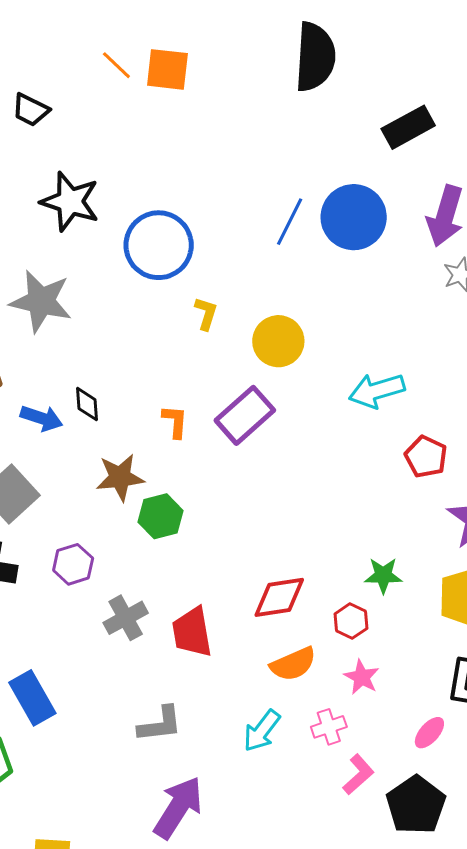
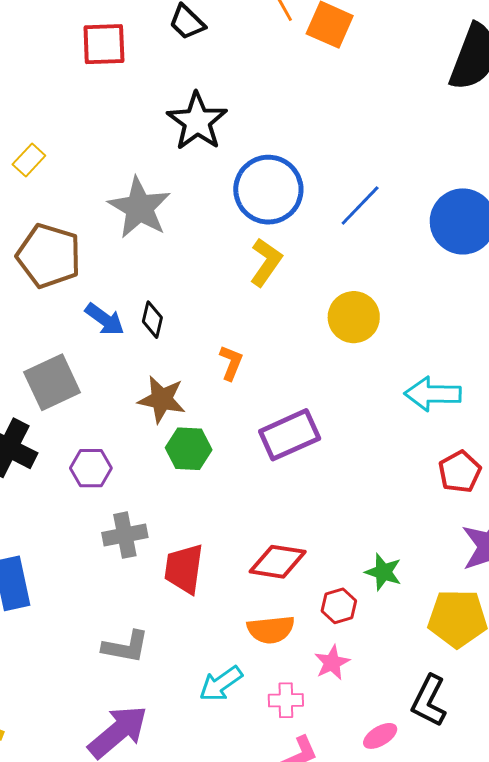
blue line: (290, 222) -> (360, 206), moved
yellow L-shape: (206, 314) -> (266, 262), moved, size x1.4
purple rectangle: (245, 415) -> (290, 435), moved

